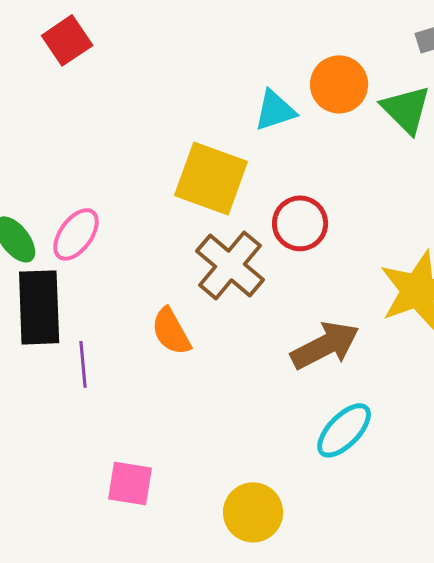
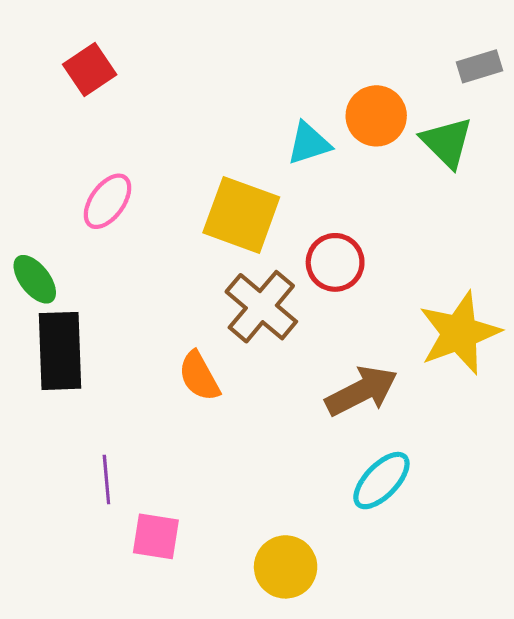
pink ellipse: (76, 234) -> (107, 201), moved
purple line: (83, 364) -> (106, 479), moved

